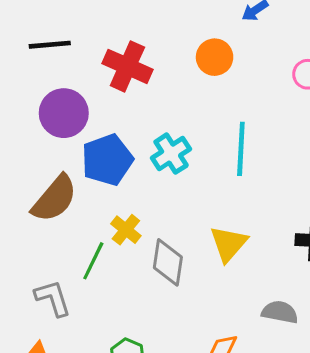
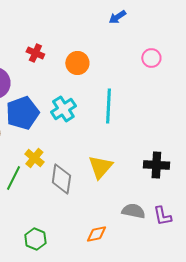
orange circle: (215, 57) -> (77, 63), moved
red cross: (127, 66) -> (35, 53), size x0.6

